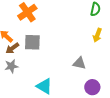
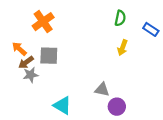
gray triangle: (79, 63) -> (102, 90), moved
gray star: (11, 66) -> (31, 75), moved

